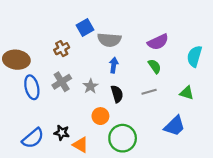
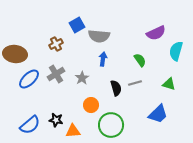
purple semicircle: (158, 42) -> (156, 33), moved
blue ellipse: (32, 87) -> (29, 79), turned 60
black semicircle: (117, 94) -> (116, 88), moved
orange triangle: (81, 145) -> (73, 131), turned -35

